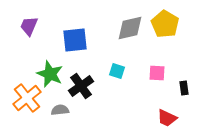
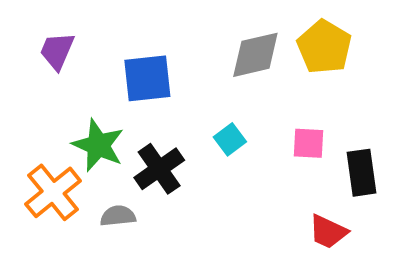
cyan square: (117, 71) -> (230, 139), turned 35
black rectangle: (184, 88) -> (362, 173), size x1.6

